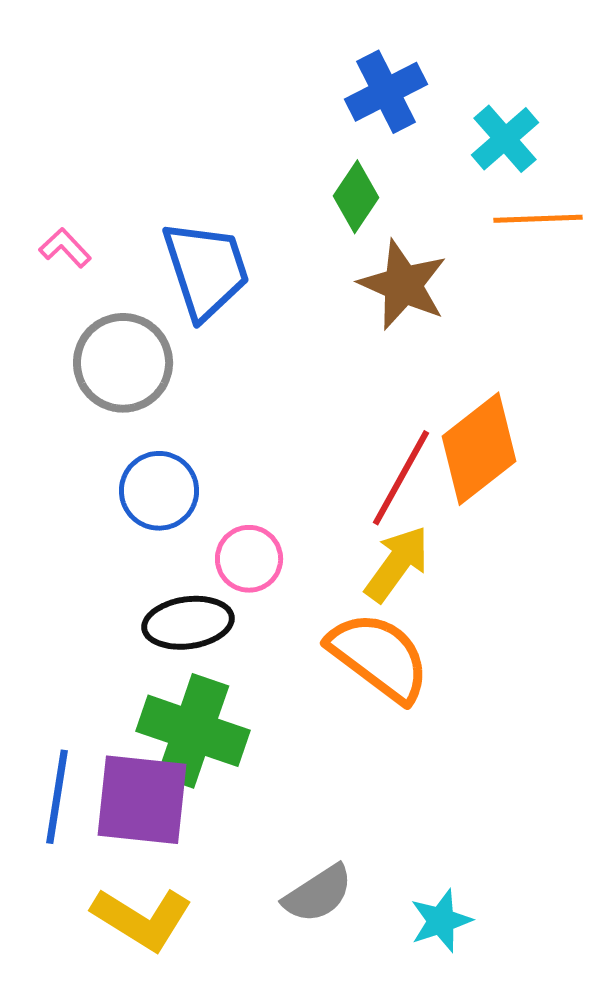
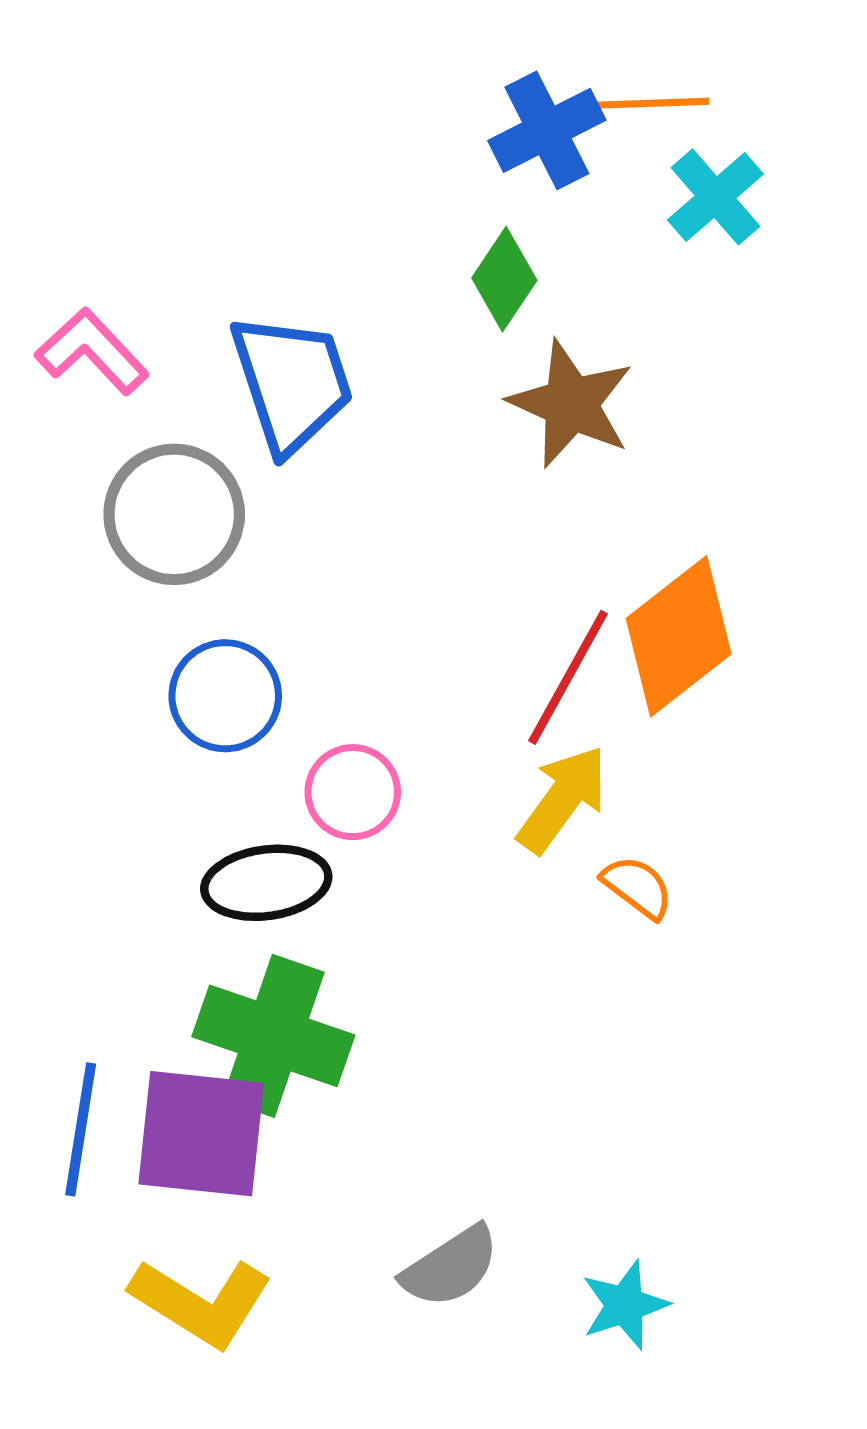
orange line: (538, 219) -> (646, 103), moved
pink L-shape: (65, 248) -> (92, 351), size x1.5
orange semicircle: (379, 657) -> (638, 887), moved, size x0.5

